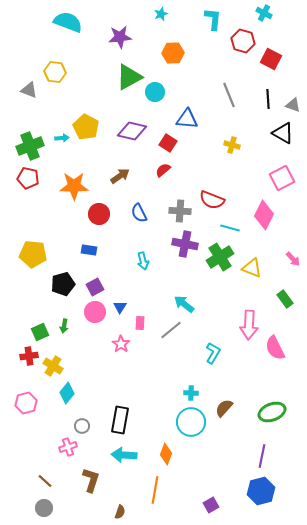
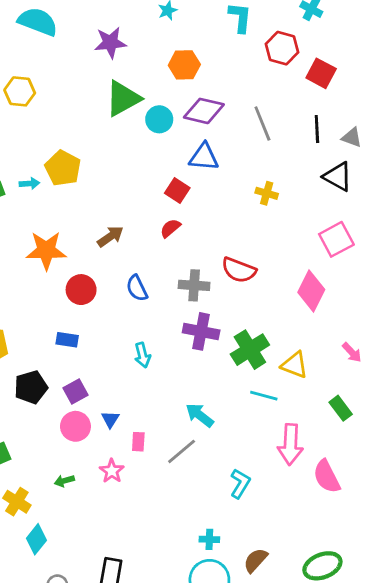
purple diamond: (132, 131) -> (204, 111), moved
cyan line: (230, 228) -> (264, 396), moved
green arrow: (64, 326) -> (64, 481), moved, turned 64

